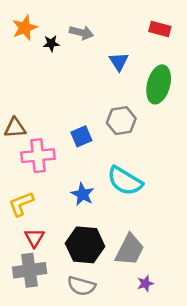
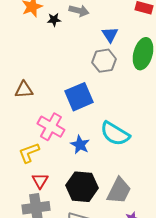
gray hexagon: (121, 121) -> (104, 61), moved
blue square: (81, 136) -> (79, 97), size x1.6
pink cross: (38, 156) -> (51, 127), moved, turned 36

